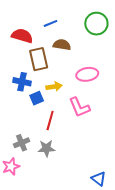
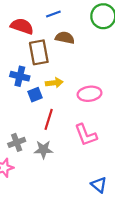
pink ellipse: (87, 74) -> (90, 94), moved
pink L-shape: (79, 107) -> (86, 135), moved

